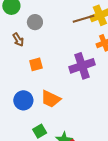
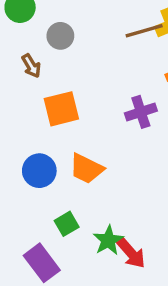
orange square: (36, 64) -> (61, 109), size x1.5
purple cross: (82, 66) -> (141, 112), size x0.7

